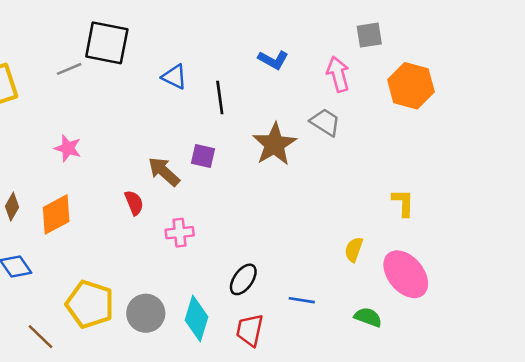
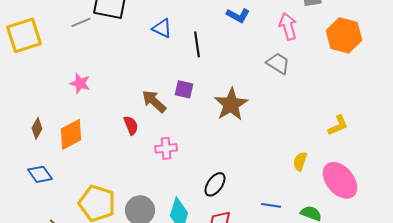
brown star: (274, 144) -> (231, 104), moved
yellow L-shape: (403, 203) -> (338, 125), turned 65
blue line: (302, 300) -> (271, 205), moved

